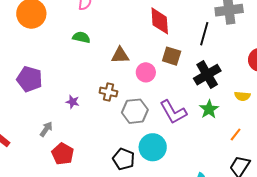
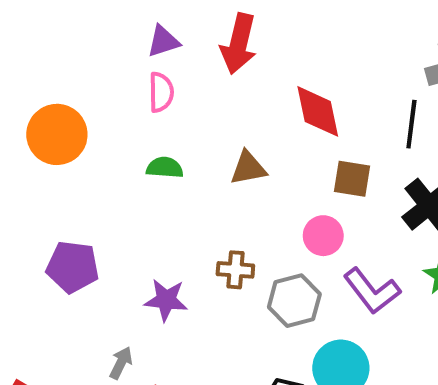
brown triangle: (120, 55) -> (248, 168), moved
pink circle: (146, 72) -> (323, 236), moved
purple star: (73, 102) -> (166, 300), size x1.5

